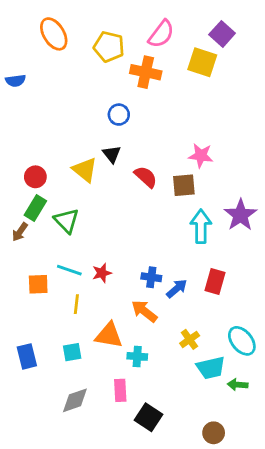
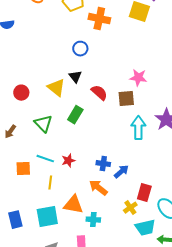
green rectangle: (35, 208) -> (75, 115), moved
red rectangle: (215, 281) -> (144, 193), moved
cyan square: (72, 352) -> (47, 217), size x1.6

